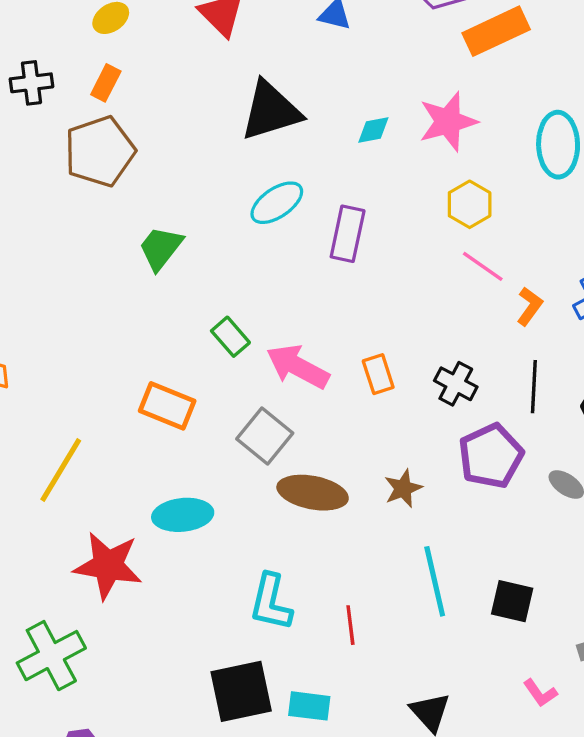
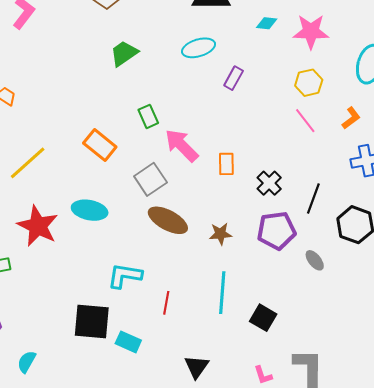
purple rectangle: (348, 234) -> (234, 78), size x0.7
orange L-shape: (530, 306) -> (351, 118), moved
cyan L-shape: (271, 602) -> (125, 276), turned 69

